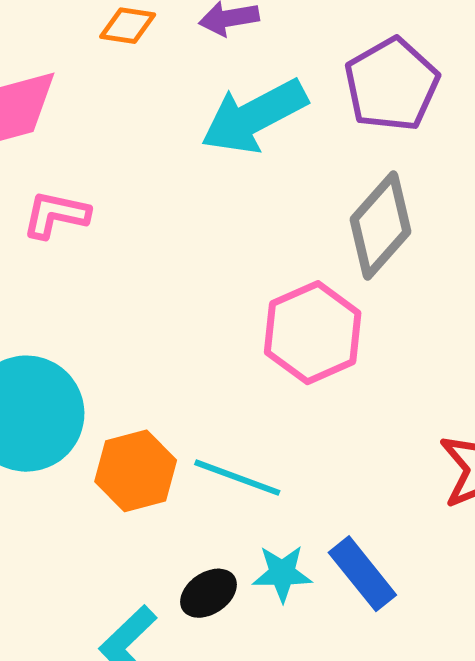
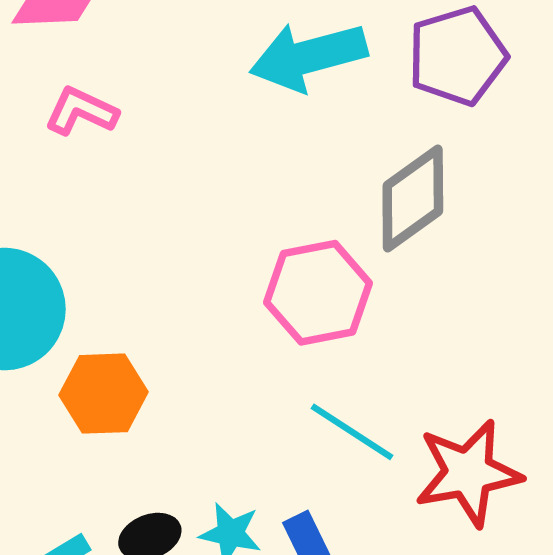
cyan line: (237, 478) -> (352, 432), moved

